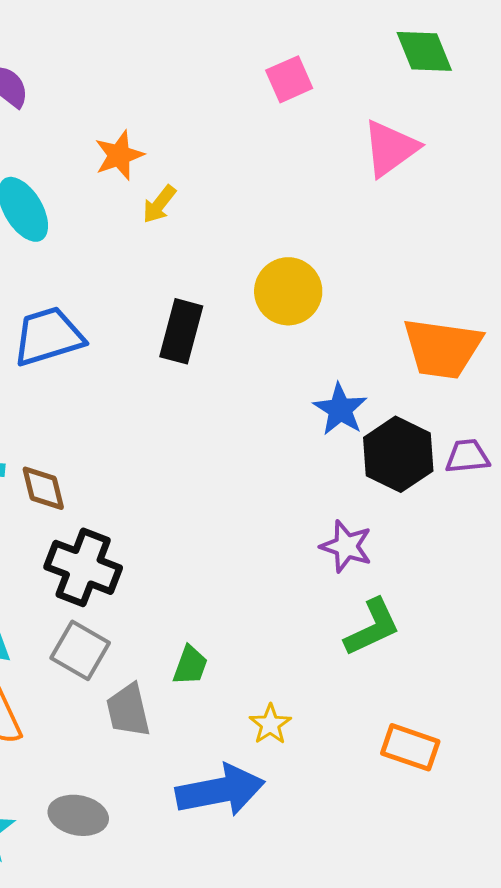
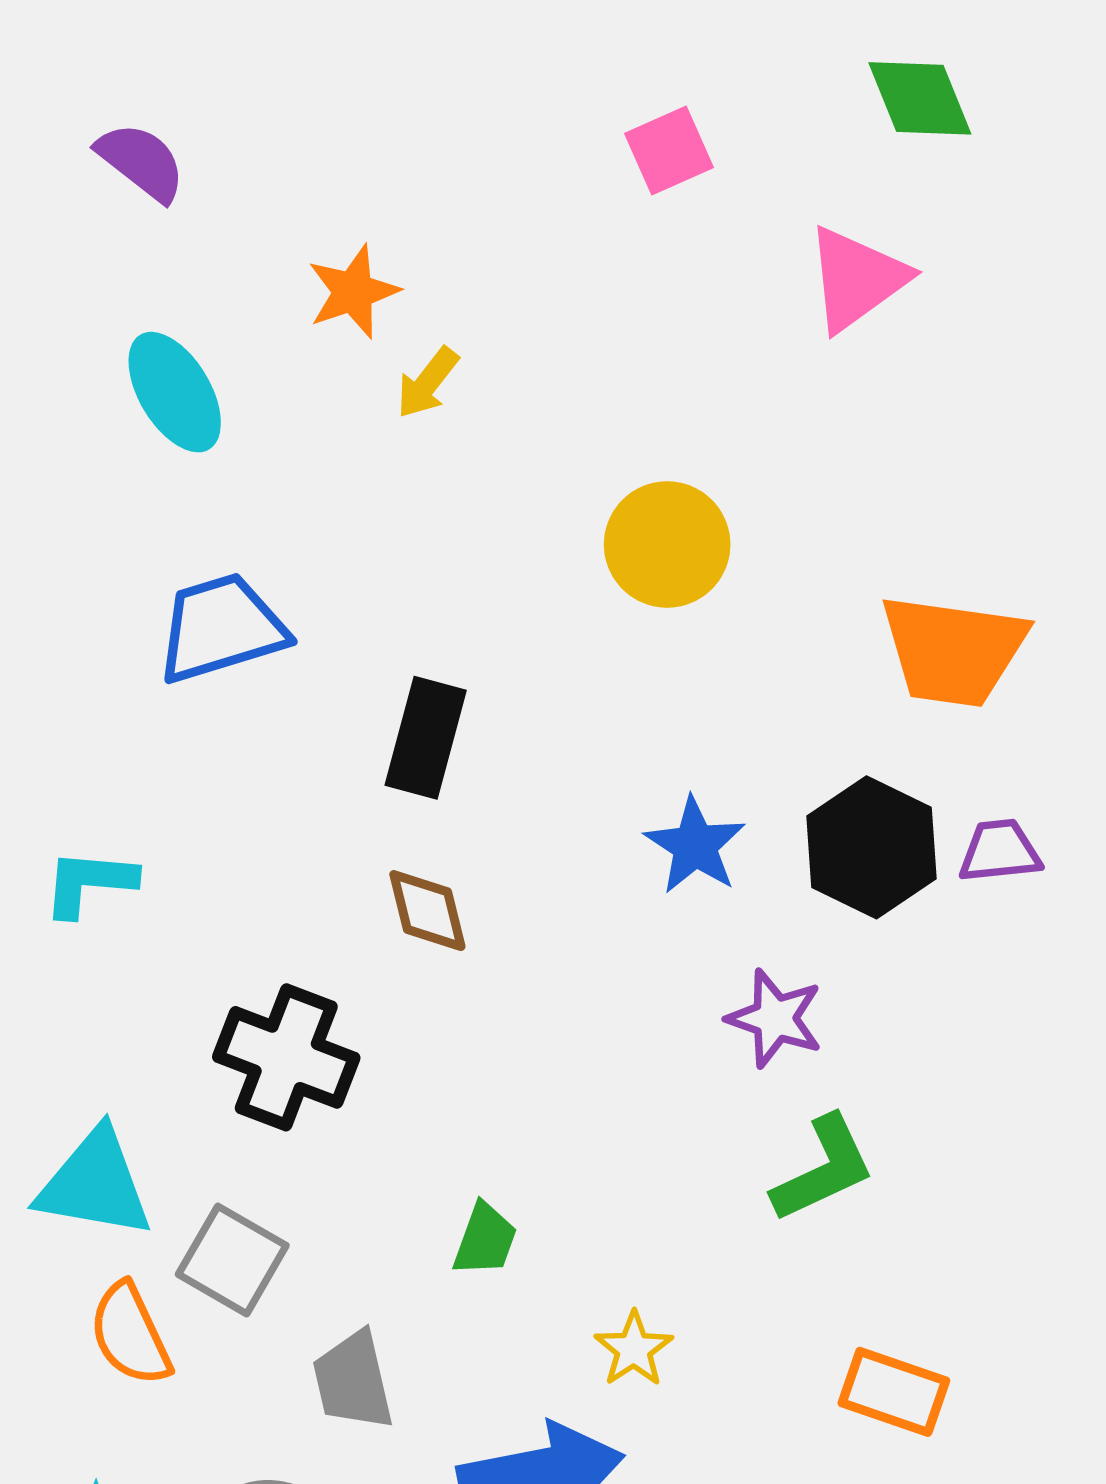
black rectangle: (181, 331) -> (426, 738), moved
blue star: (340, 409) -> (695, 846), moved
brown diamond: (43, 488) -> (427, 911), moved
gray square: (80, 650) -> (232, 1260), moved
gray trapezoid: (128, 710) -> (353, 1381), moved

